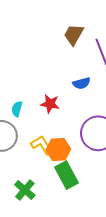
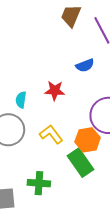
orange hexagon: (58, 150) -> (88, 140), moved
green cross: (25, 190) -> (39, 183), turned -30

